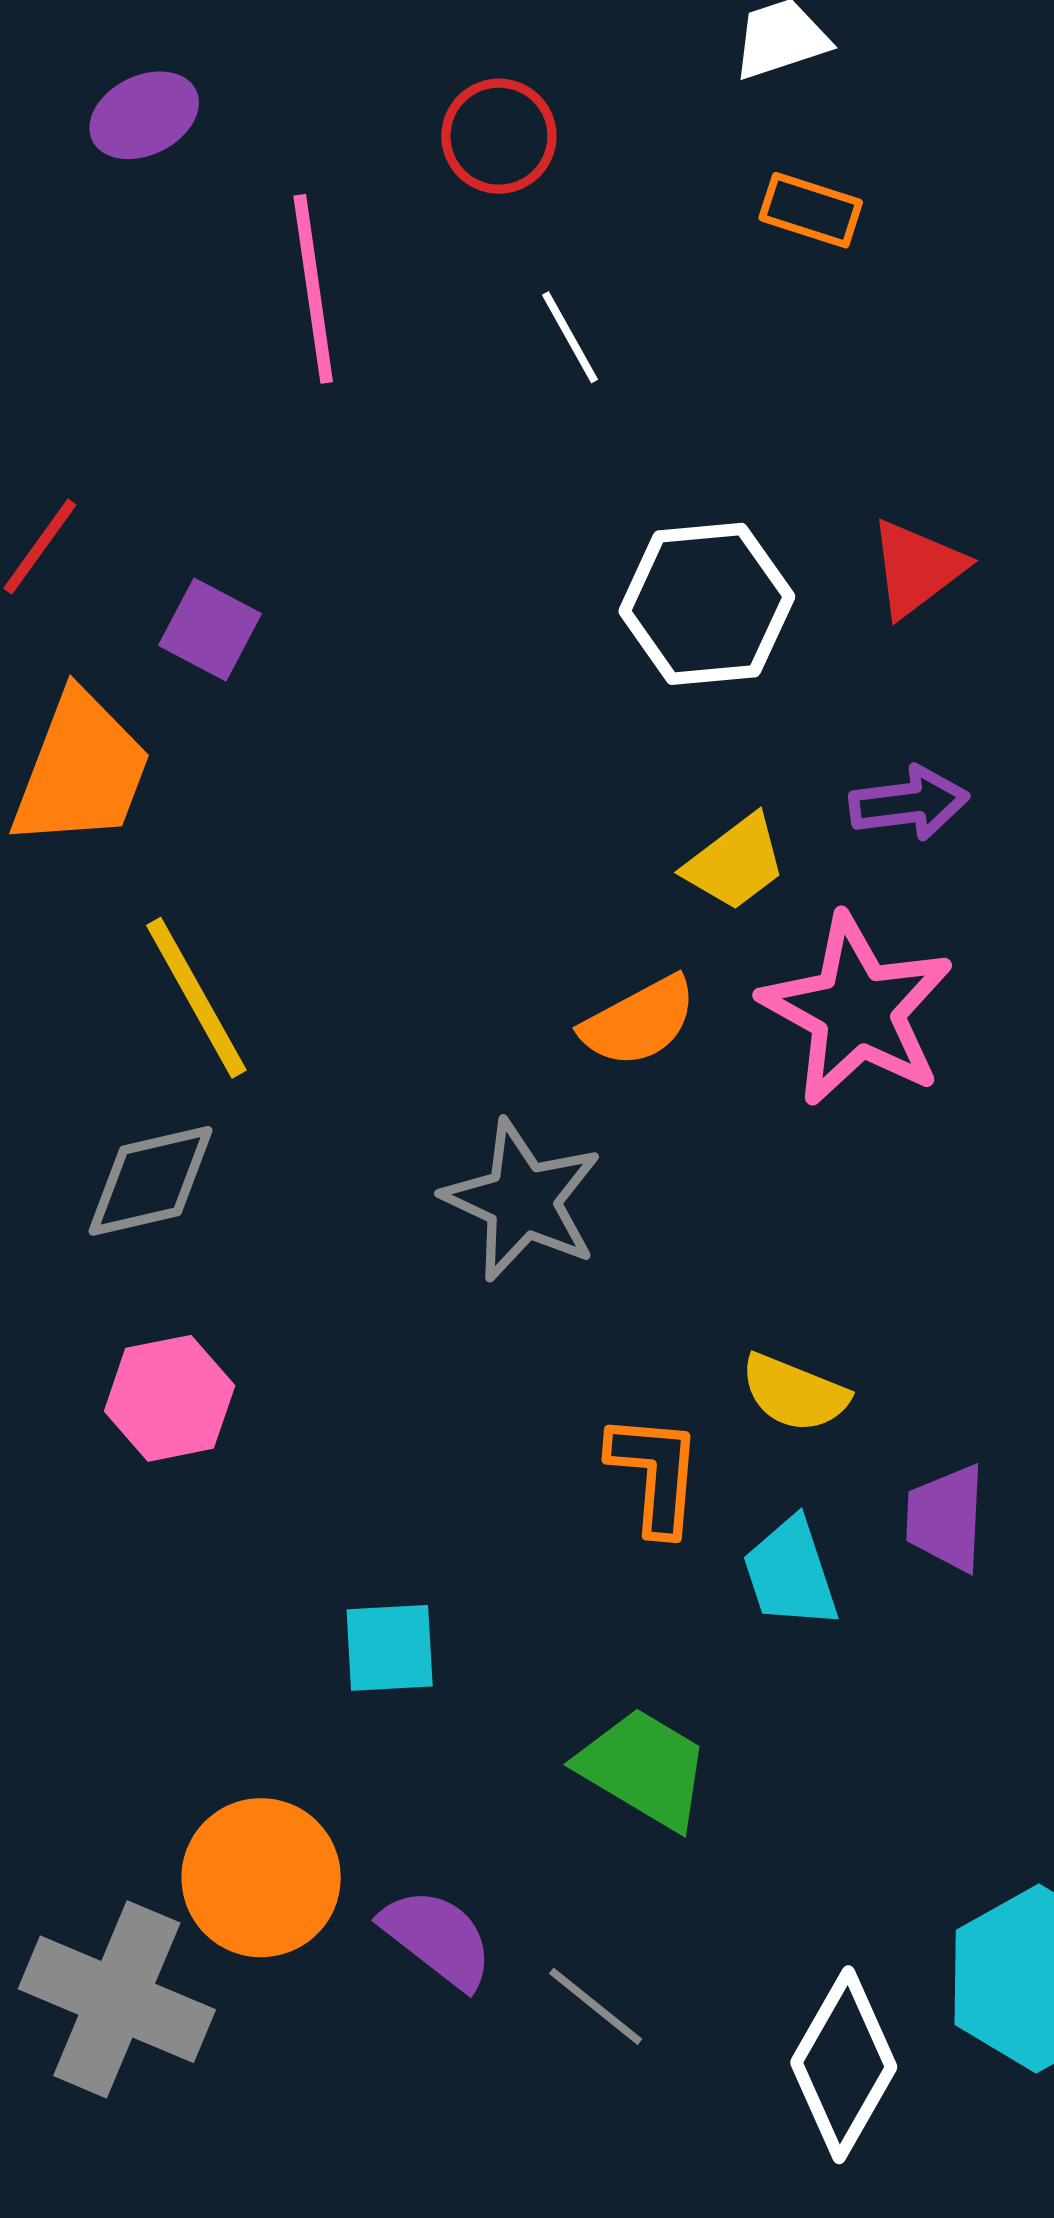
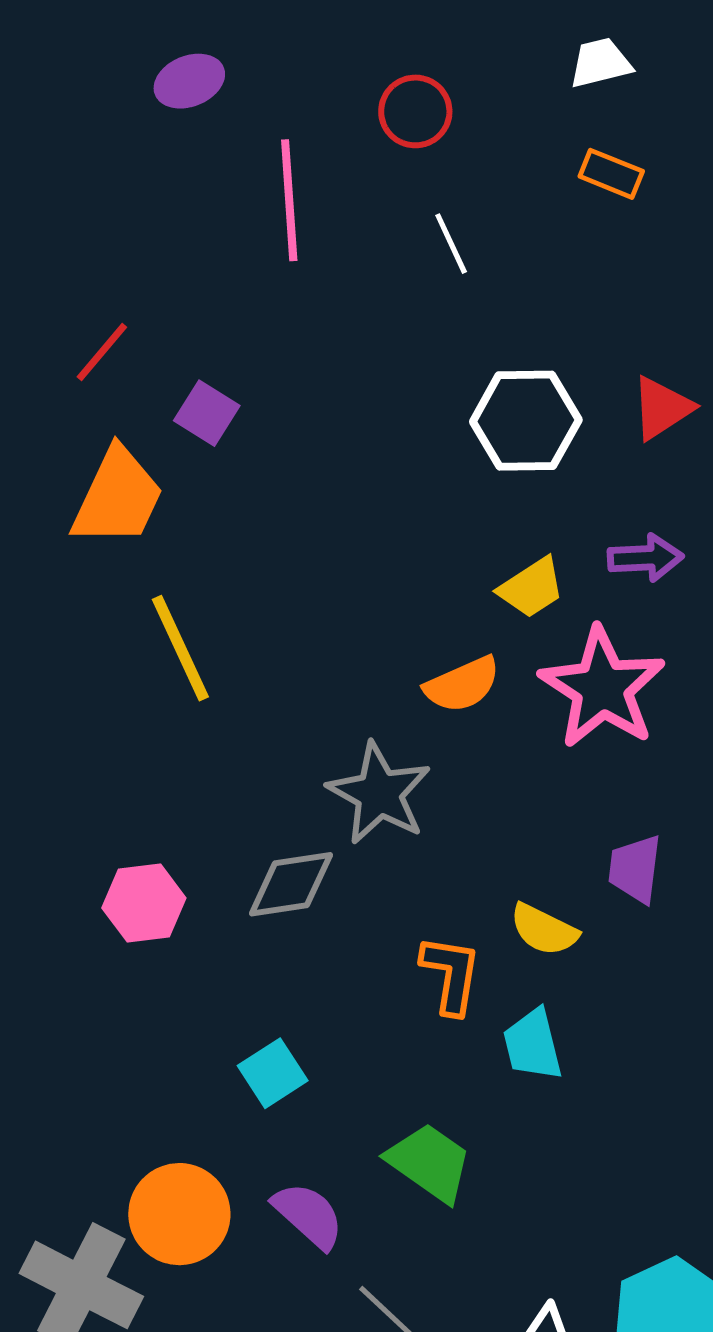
gray diamond: (150, 1181) -> (291, 884), moved
purple trapezoid: (946, 1518) -> (635, 869), moved
cyan square: (390, 1648) -> (273, 1073), turned -34
purple semicircle: (437, 1938) -> (308, 1215), moved

